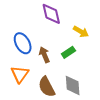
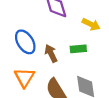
green rectangle: (68, 52) -> (78, 49), turned 32

